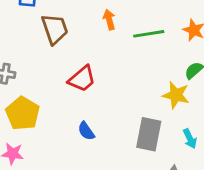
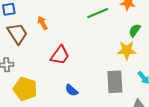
orange arrow: (109, 20) -> (42, 23), moved
brown trapezoid: (55, 29) -> (17, 33), moved

